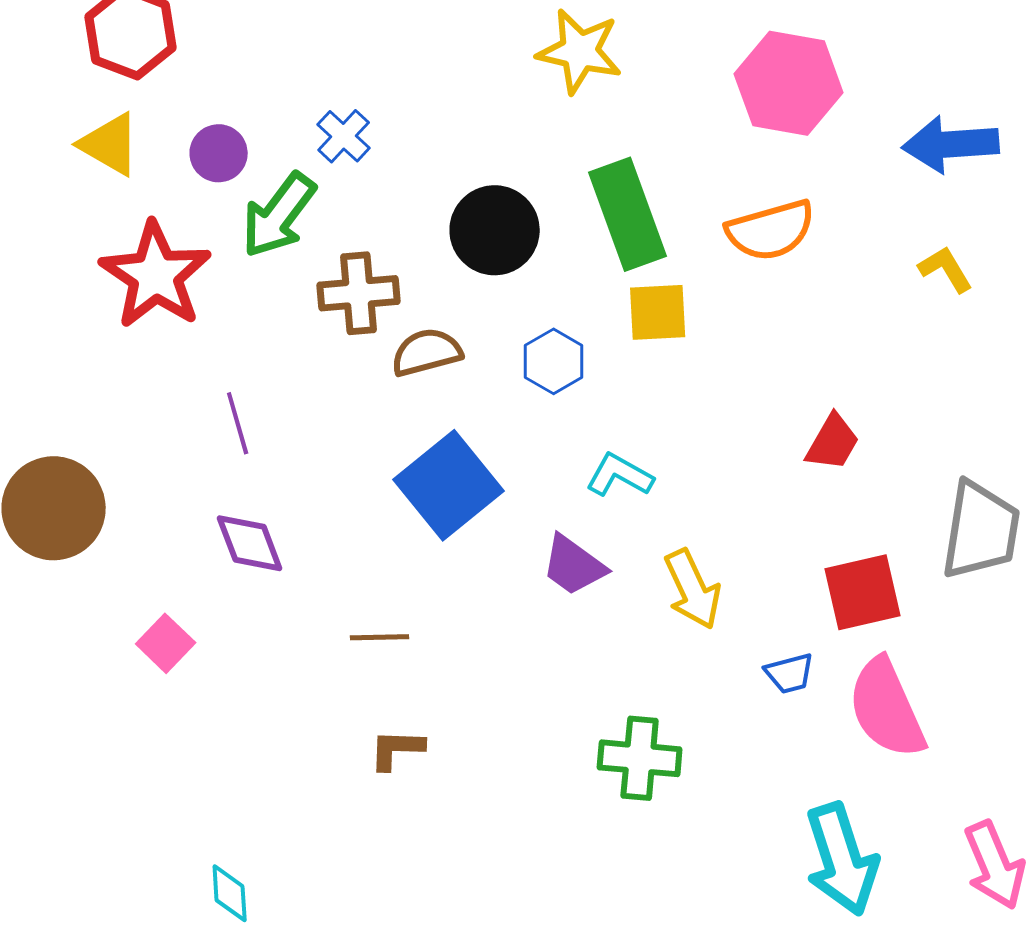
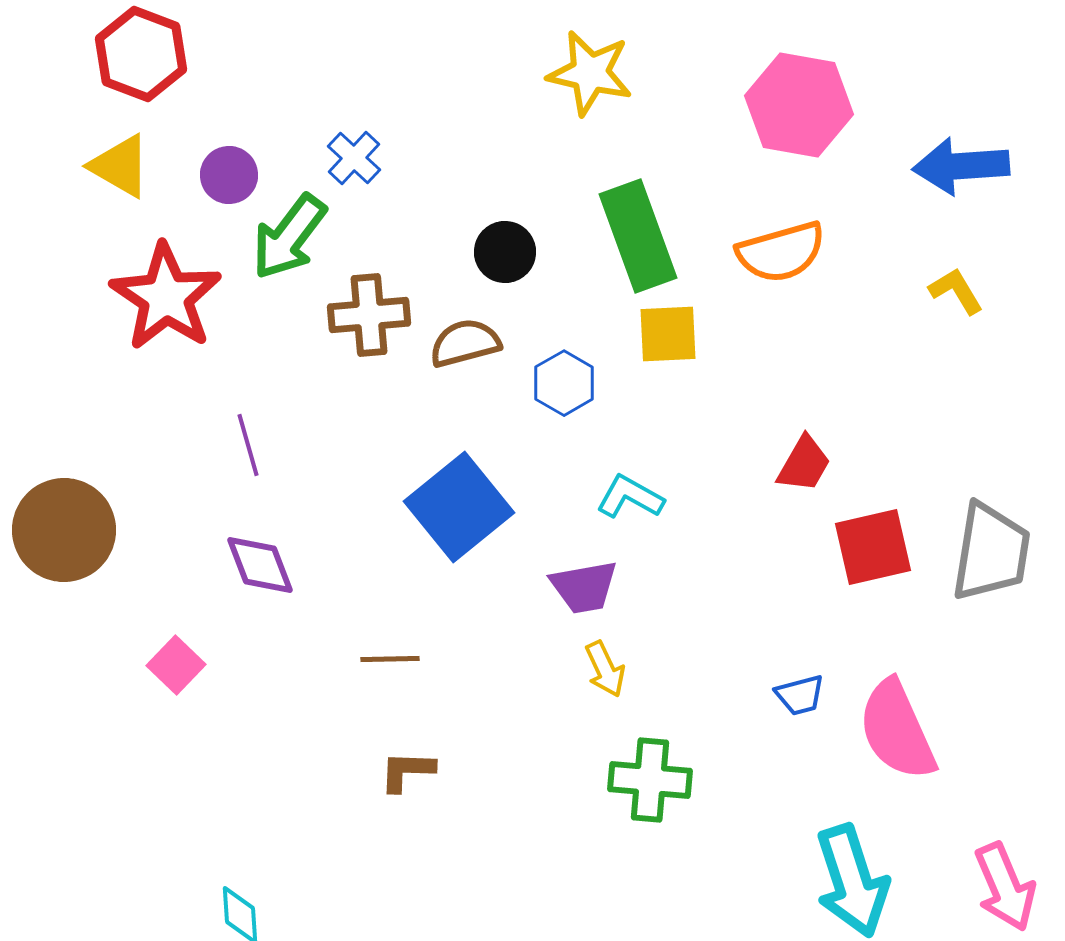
black circle: (495, 230) -> (505, 252), size x0.7
brown semicircle: (427, 352) -> (465, 343), moved
red trapezoid: (833, 442) -> (804, 464), moved
purple trapezoid: (574, 565) -> (584, 587), turned -46
yellow arrow: (693, 589) -> (605, 669), moved, size x0.7
red square: (863, 592) -> (873, 547), moved

